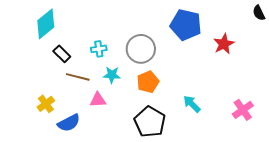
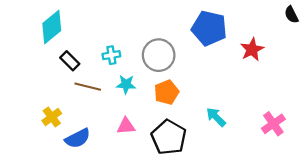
pink triangle: (98, 100) -> (126, 126), moved

